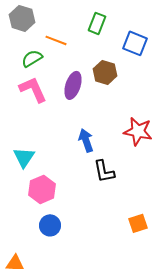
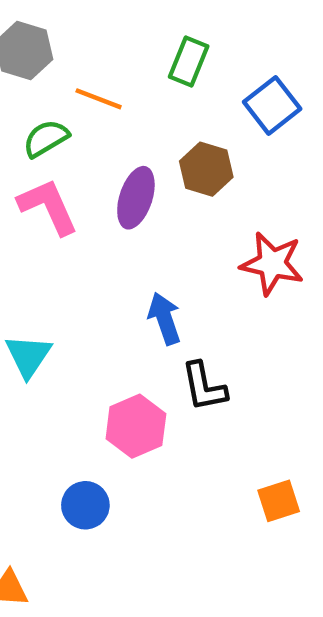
blue square: (135, 43) -> (272, 105), turned 30
red star: (138, 131) -> (272, 264), moved
pink hexagon: (42, 189) -> (136, 426), moved

